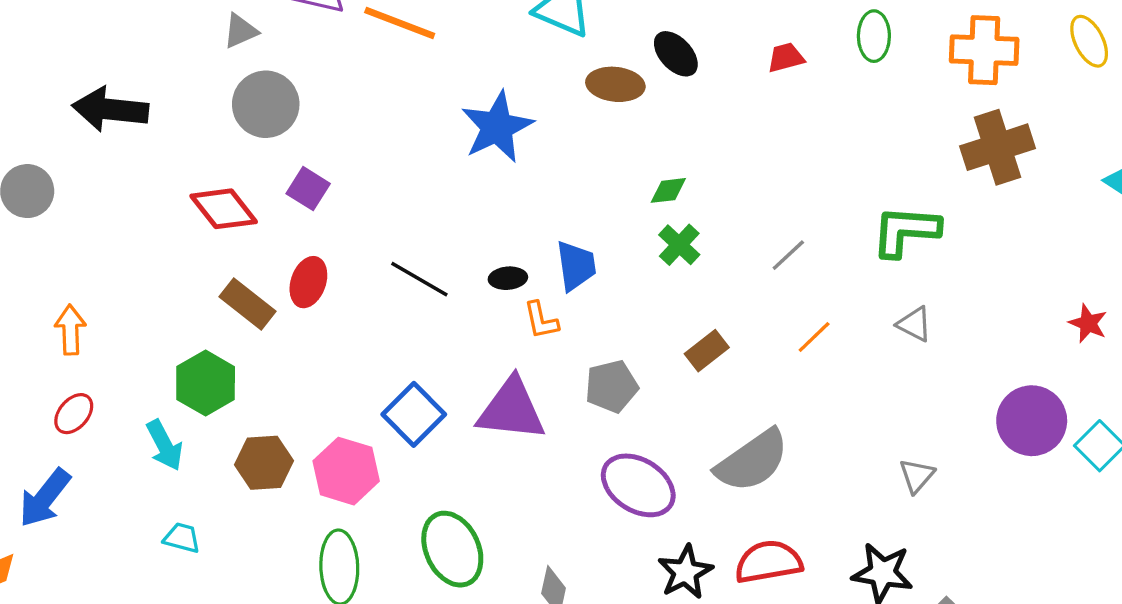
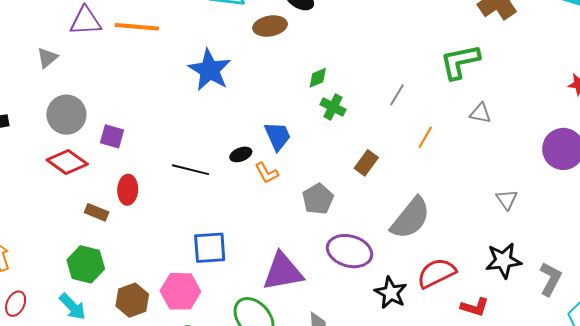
gray circle: (266, 104) -> (66, 115), moved
brown rectangle: (247, 304) -> (97, 212), size x0.7
purple triangle: (511, 410) -> (283, 272), moved
blue square: (414, 414) -> (210, 248), turned -33

